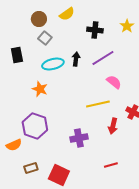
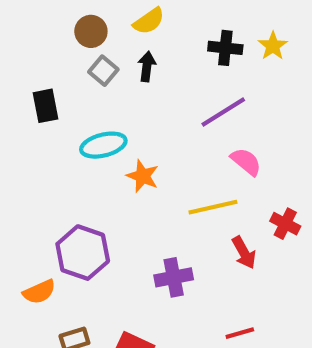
black cross: (95, 30) -> (225, 48), moved
black arrow: (76, 59) -> (147, 67), moved
cyan ellipse: (53, 64) -> (103, 145), moved
orange star: (40, 89) -> (143, 176), moved
red arrow: (113, 126) -> (244, 253), turned -42

